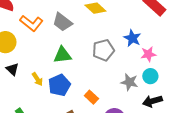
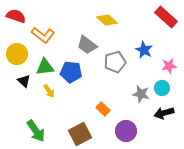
gray trapezoid: (62, 22) -> (87, 45), moved
pink star: (148, 54) -> (169, 66), moved
green triangle: (62, 55) -> (45, 67), moved
blue pentagon: (59, 85) -> (71, 72), moved, turned 30

